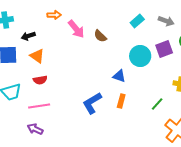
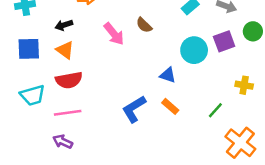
pink arrow: (76, 29) -> (114, 34), moved
black arrow: (28, 36) -> (64, 25), moved
red semicircle: (40, 80) -> (69, 80), size x1.5
orange rectangle: (121, 101) -> (170, 106), turned -64

